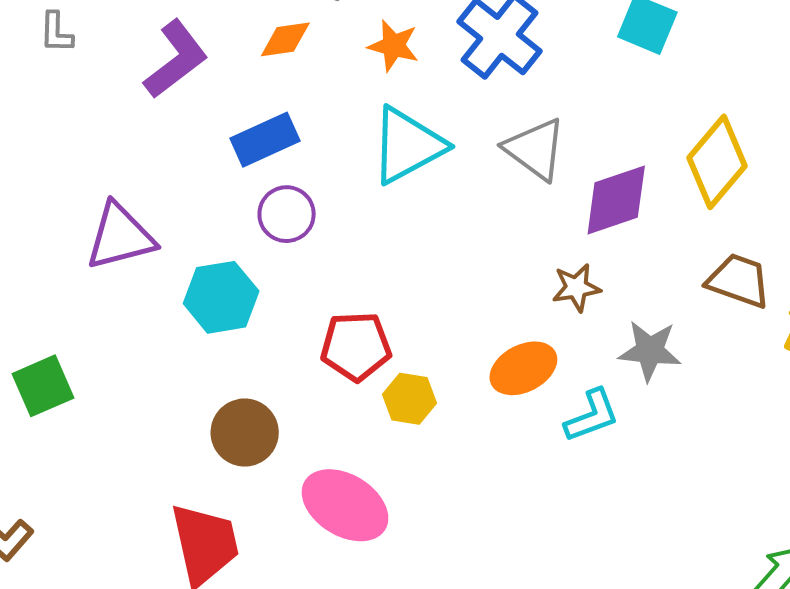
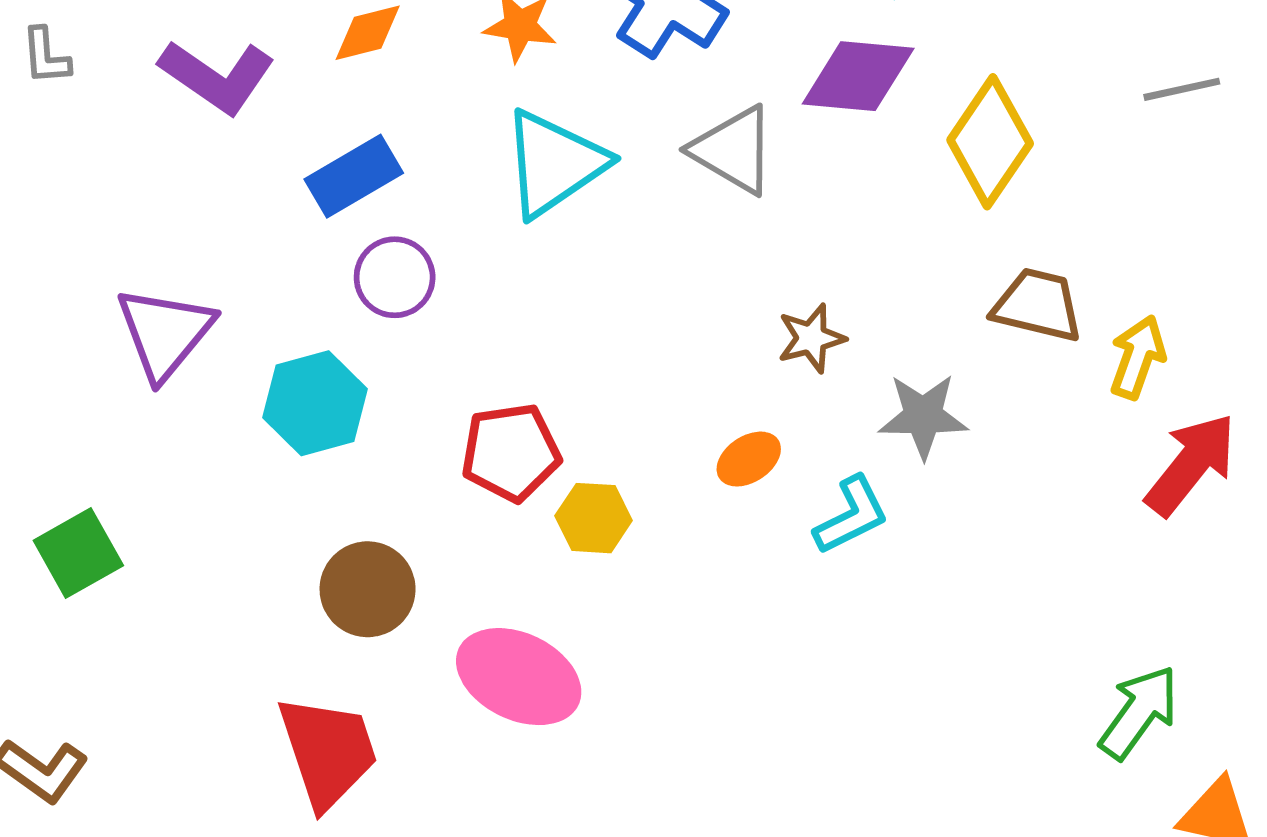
purple L-shape: (176, 59) -> (217, 76), turned 78
purple diamond: (616, 200) -> (858, 76), moved, turned 30
purple triangle: (120, 237) -> (165, 333), turned -30
orange ellipse: (523, 368) -> (749, 459), size x0.7

